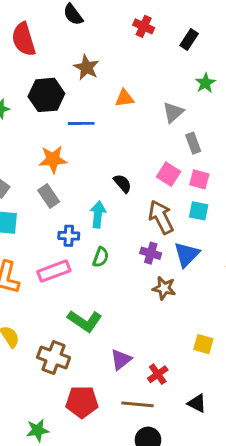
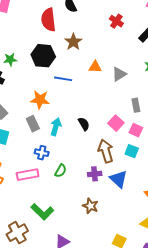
red semicircle: (24, 39) -> (48, 20), moved
gray triangle: (173, 112) -> (119, 74), moved
cyan arrow: (98, 214) -> (56, 127), moved
purple cross: (151, 253) -> (95, 174), turned -32
blue triangle: (187, 255) -> (119, 179), turned -42
brown star: (164, 288) -> (90, 206), moved
brown cross: (54, 358) -> (17, 233), turned 30

